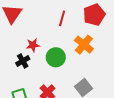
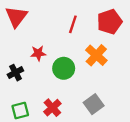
black cross: (23, 61) -> (15, 73), moved

